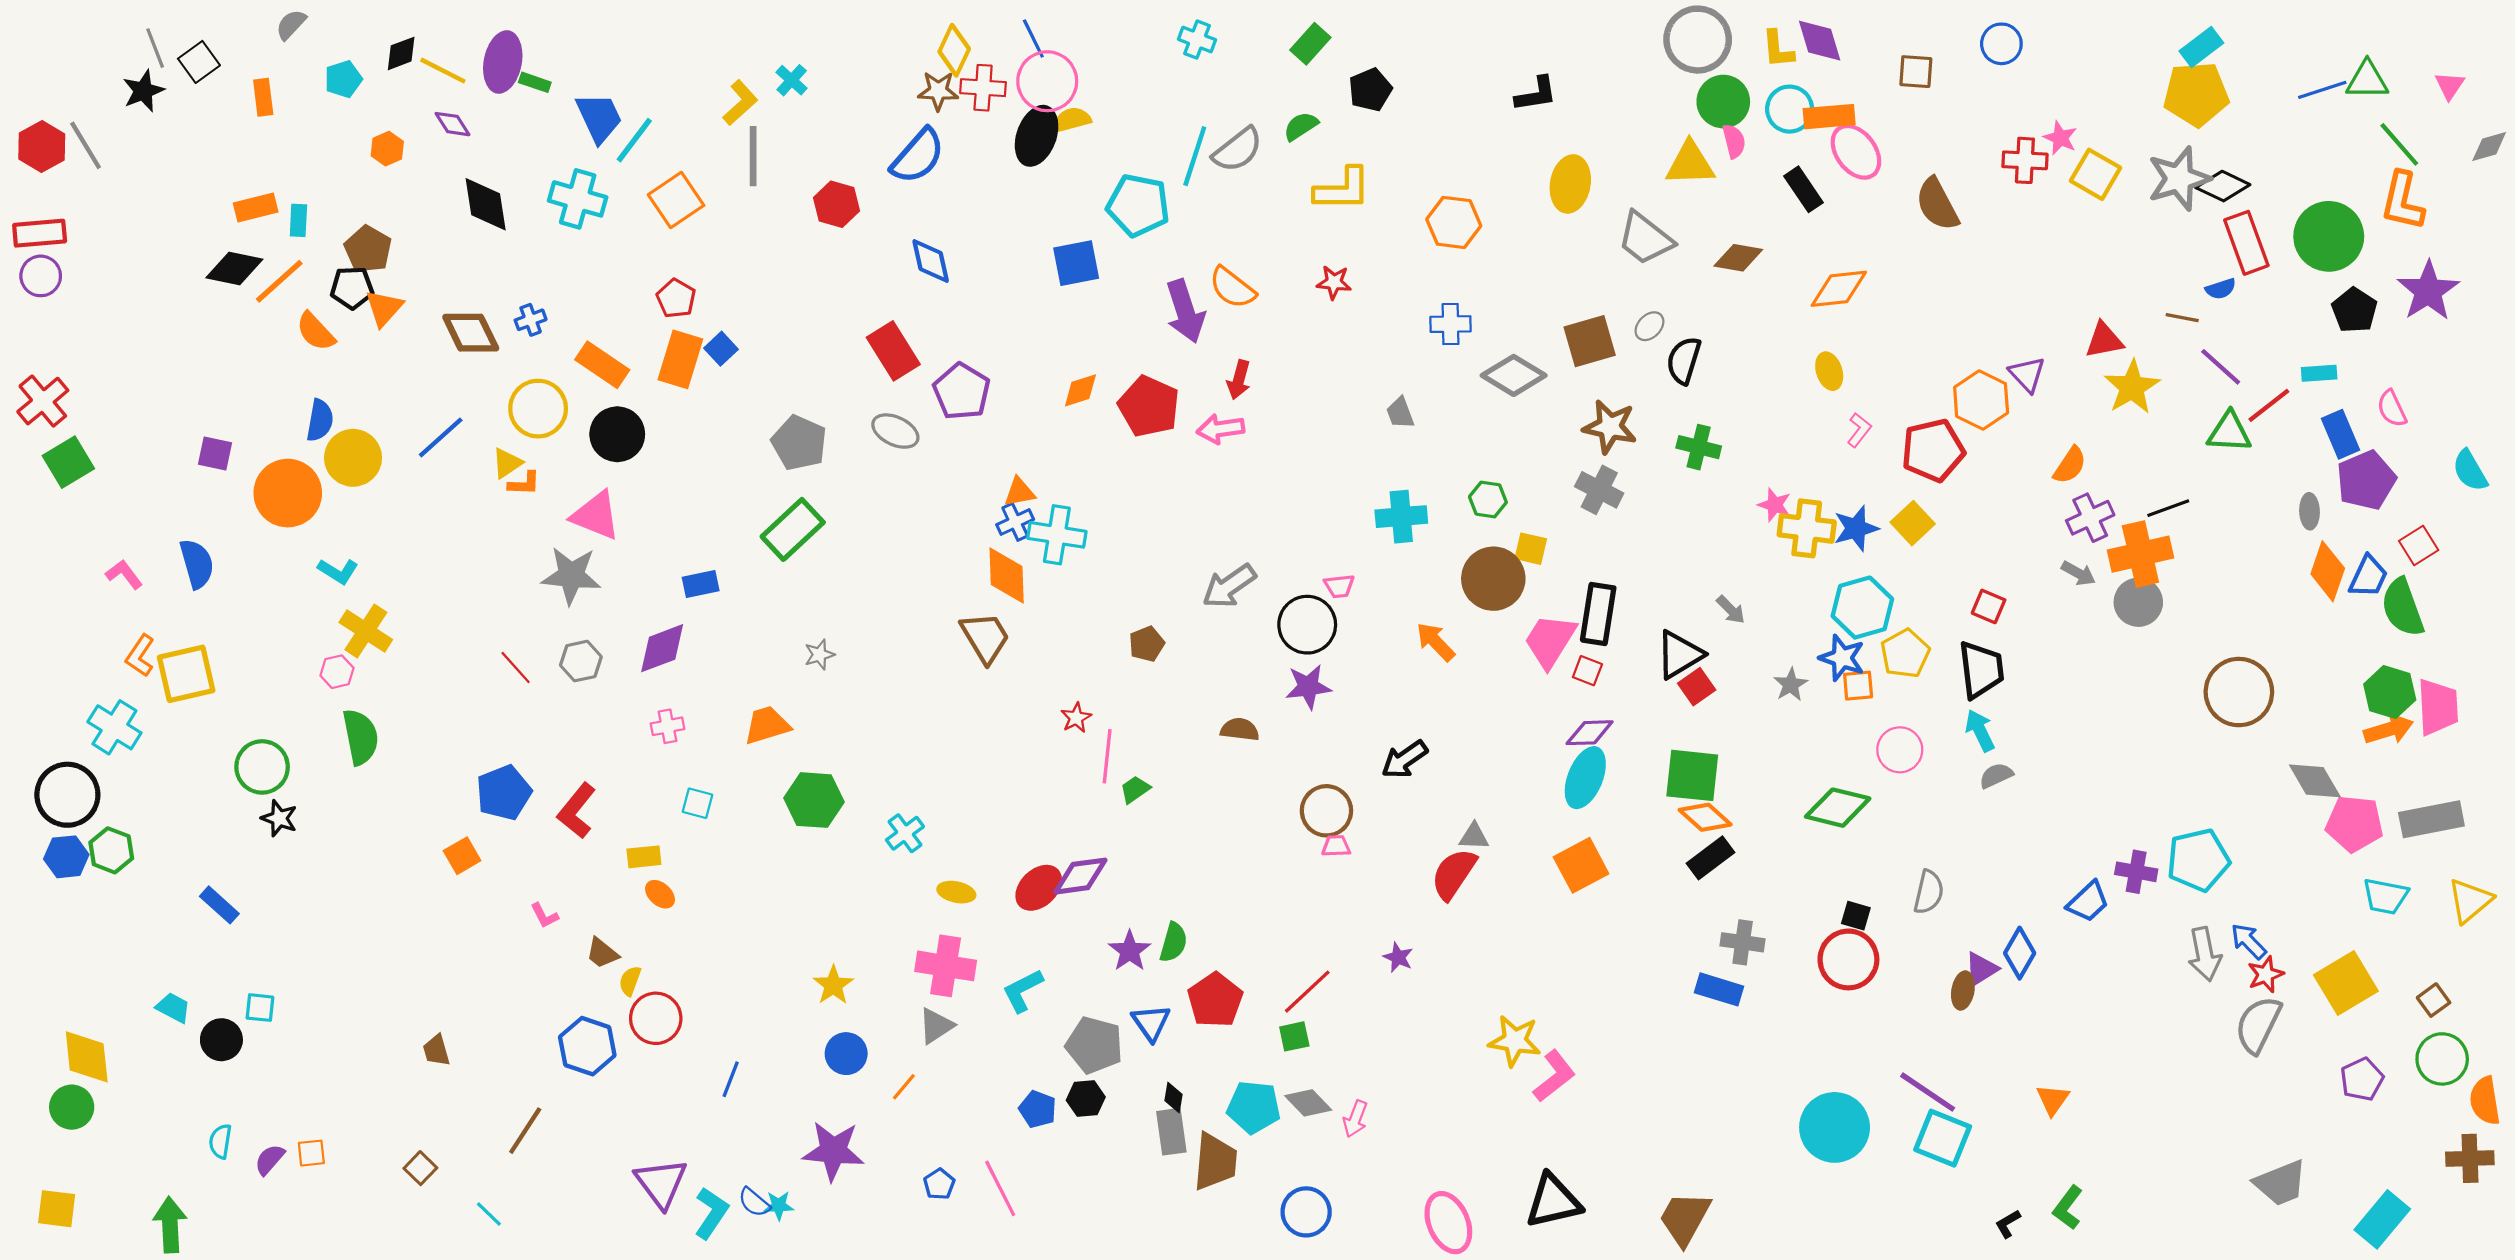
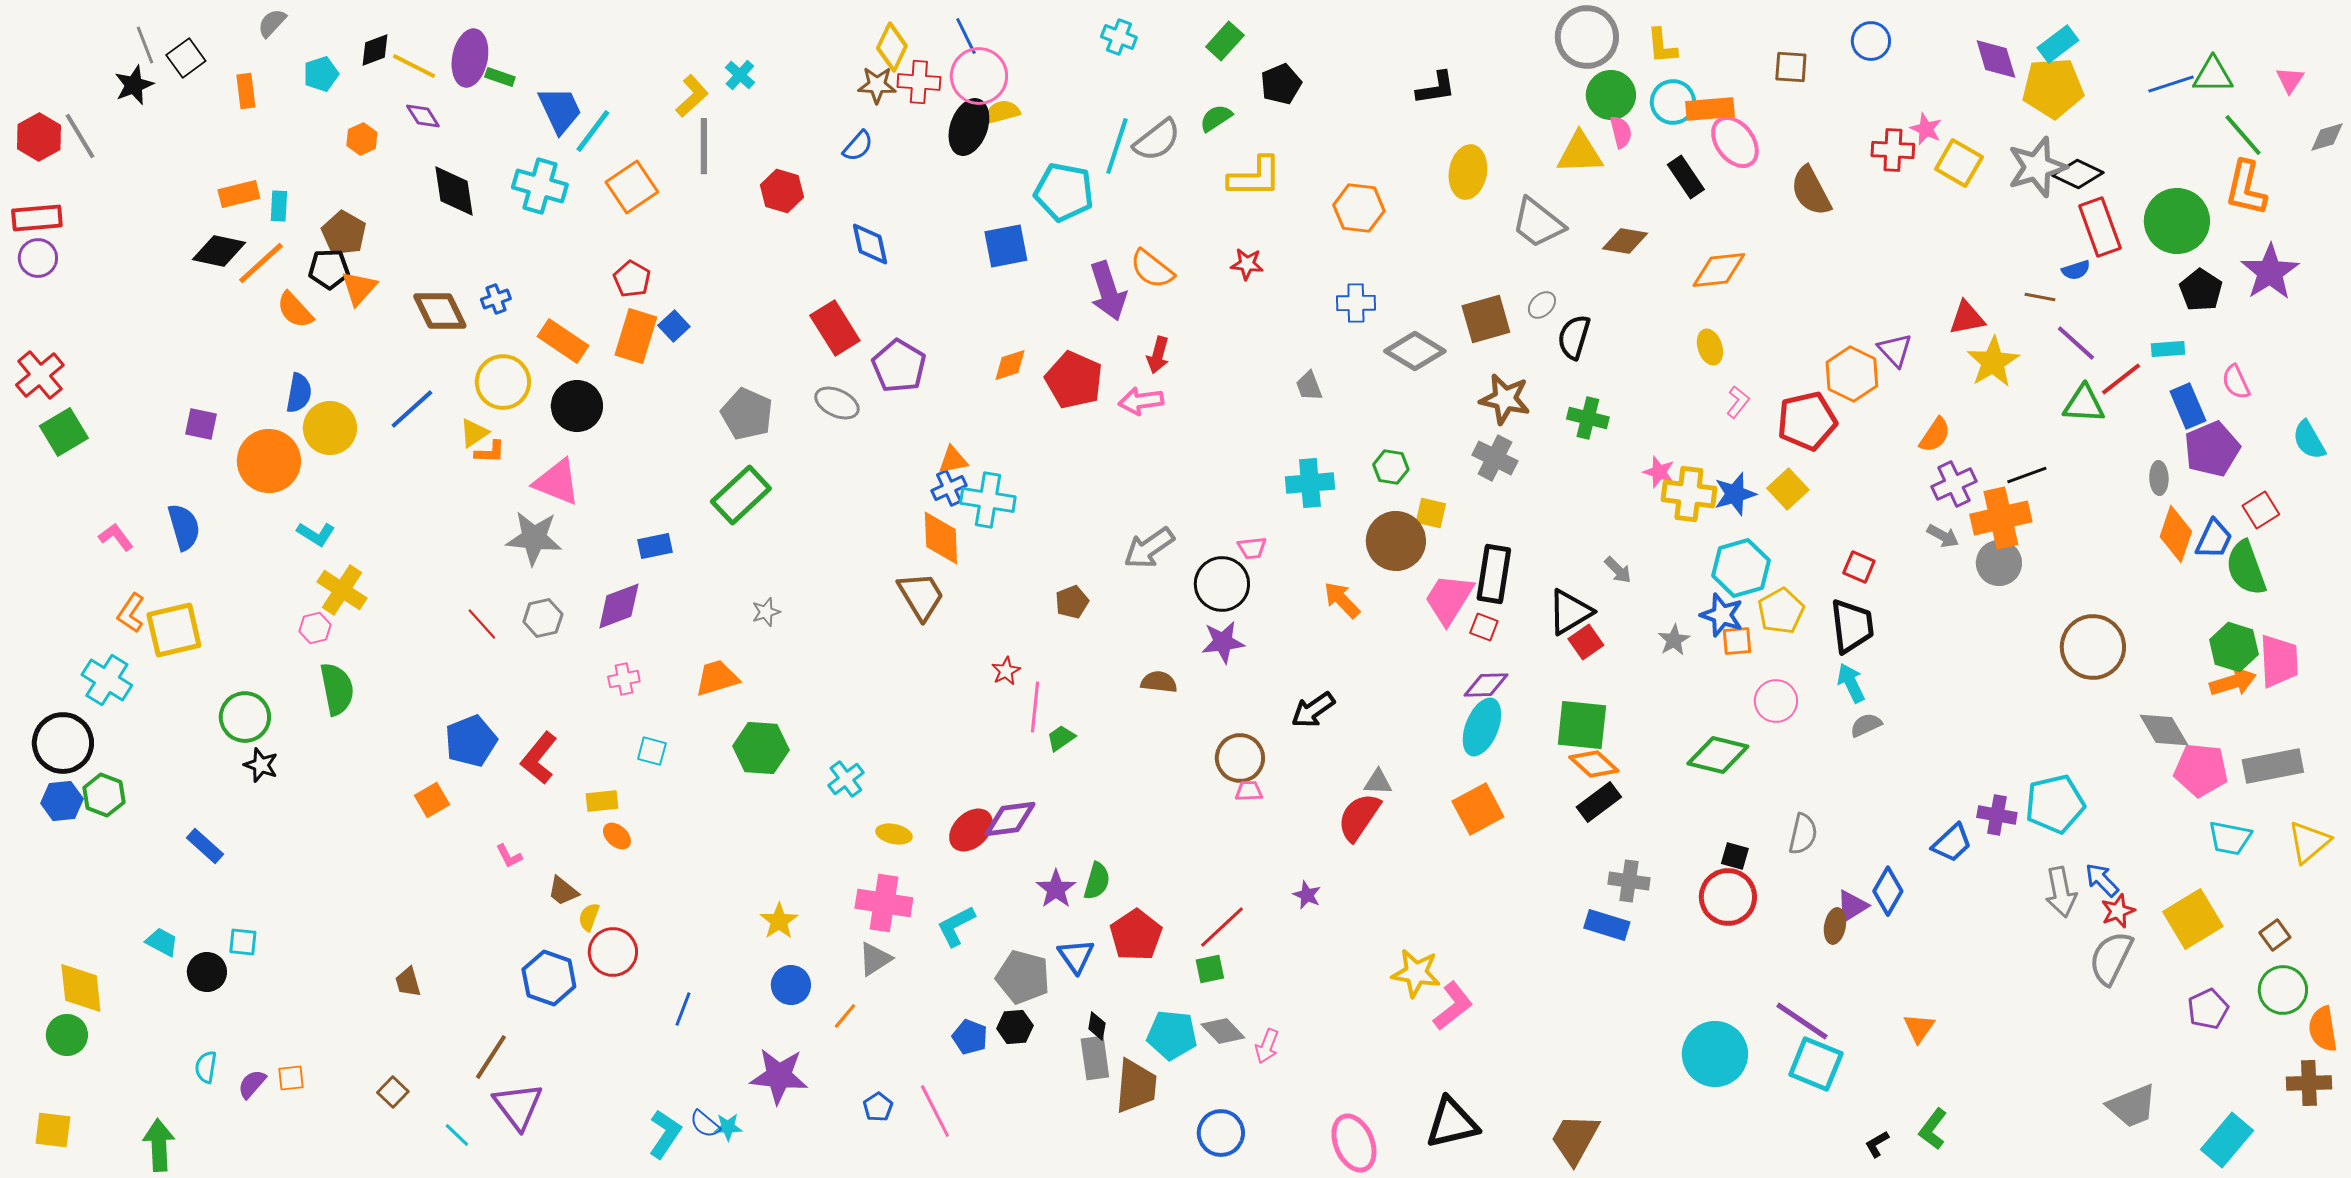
purple diamond: (1820, 41) -> (1996, 59), moved
blue semicircle: (918, 156) -> (858, 146), size x0.6
purple triangle: (661, 1183) -> (518, 1106), moved

